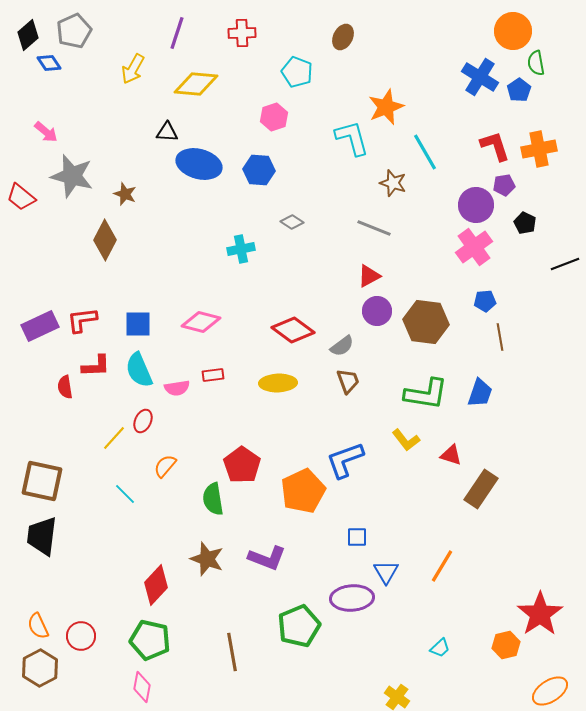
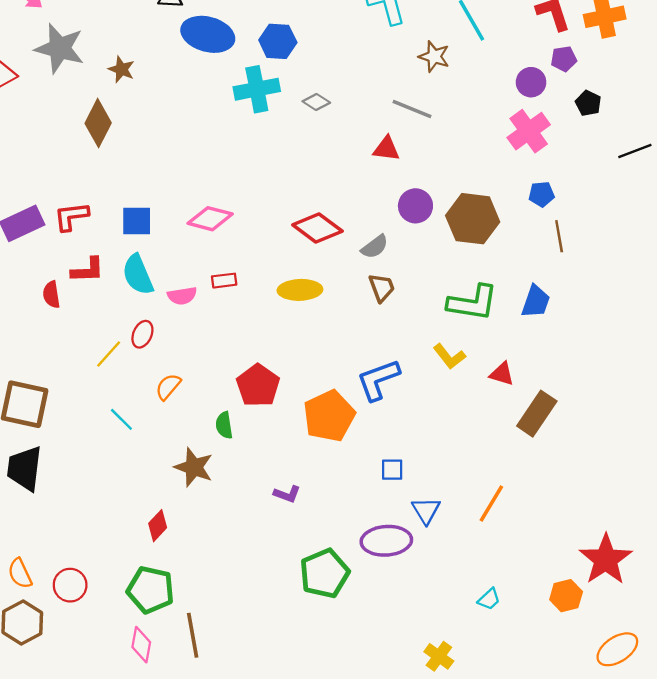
purple circle: (476, 205) -> (531, 82), size x0.7
cyan cross: (241, 249) -> (257, 89), moved, size x1.4
red triangle: (369, 276) -> (386, 149), moved, turned 35
green semicircle: (213, 499) -> (224, 425), size x0.7
purple L-shape: (267, 558) -> (287, 494), size x0.6
brown star: (207, 559) -> (194, 467), moved
red diamond: (156, 585) -> (158, 526), size x0.7
brown line: (232, 652) -> (193, 635), moved

